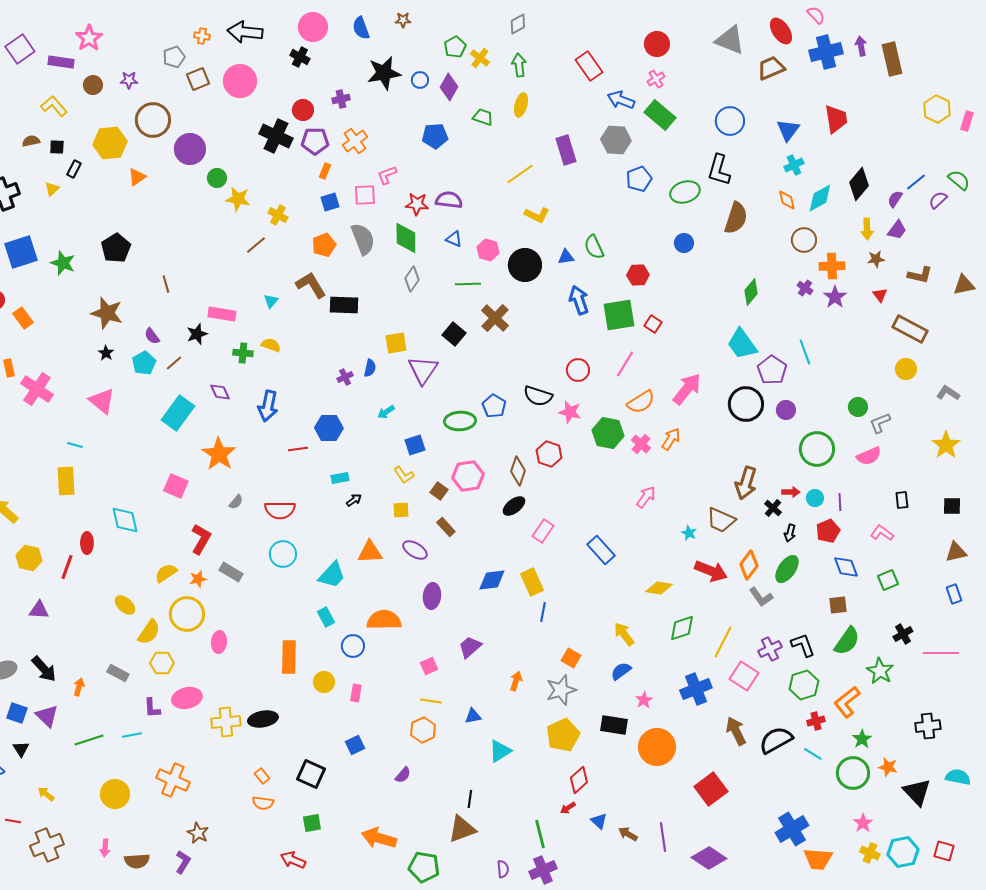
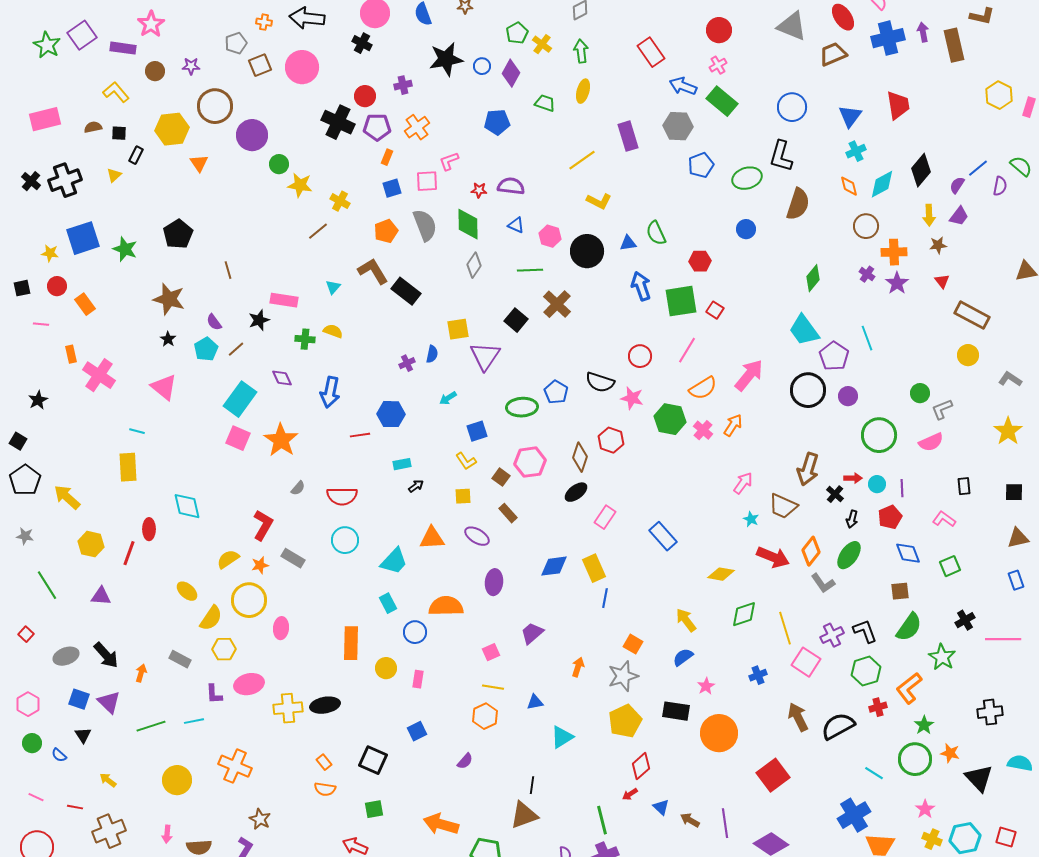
orange triangle: (137, 177) -> (199, 163), turned -30
purple semicircle: (938, 200) -> (1000, 186), turned 144
red star: (417, 204) -> (479, 190), size x0.7
brown L-shape: (920, 275) -> (982, 16), moved
black rectangle: (344, 305) -> (406, 291), turned 36
pink square: (176, 486) -> (238, 438), moved
pink arrow: (646, 497) -> (743, 483), moved
yellow line: (723, 642) -> (785, 628), turned -44
blue cross: (696, 689) -> (758, 675), size x0.6
cyan line: (813, 754) -> (874, 773), moved

